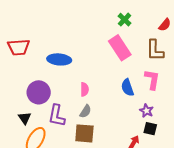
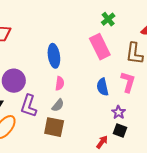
blue ellipse: (59, 59) -> (54, 56), moved, turned 70

